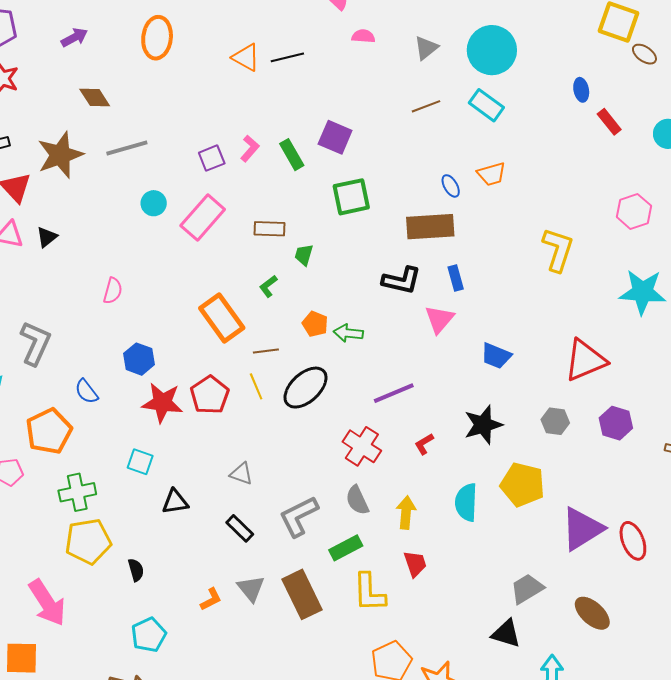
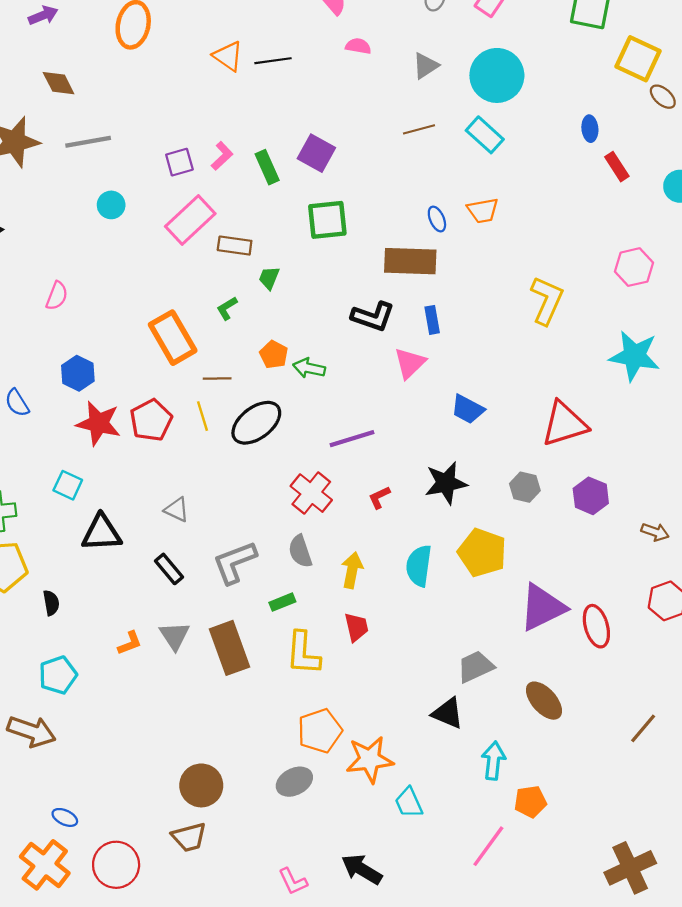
pink rectangle: (203, 218) -> (190, 220), moved
black triangle: (175, 502) -> (101, 533), size x1.4
green rectangle: (346, 548) -> (282, 602), size x0.7

